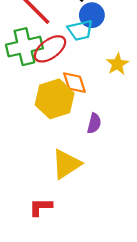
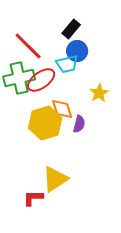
purple semicircle: (94, 123) -> (79, 124), moved
red L-shape: (41, 207) -> (33, 198), moved

